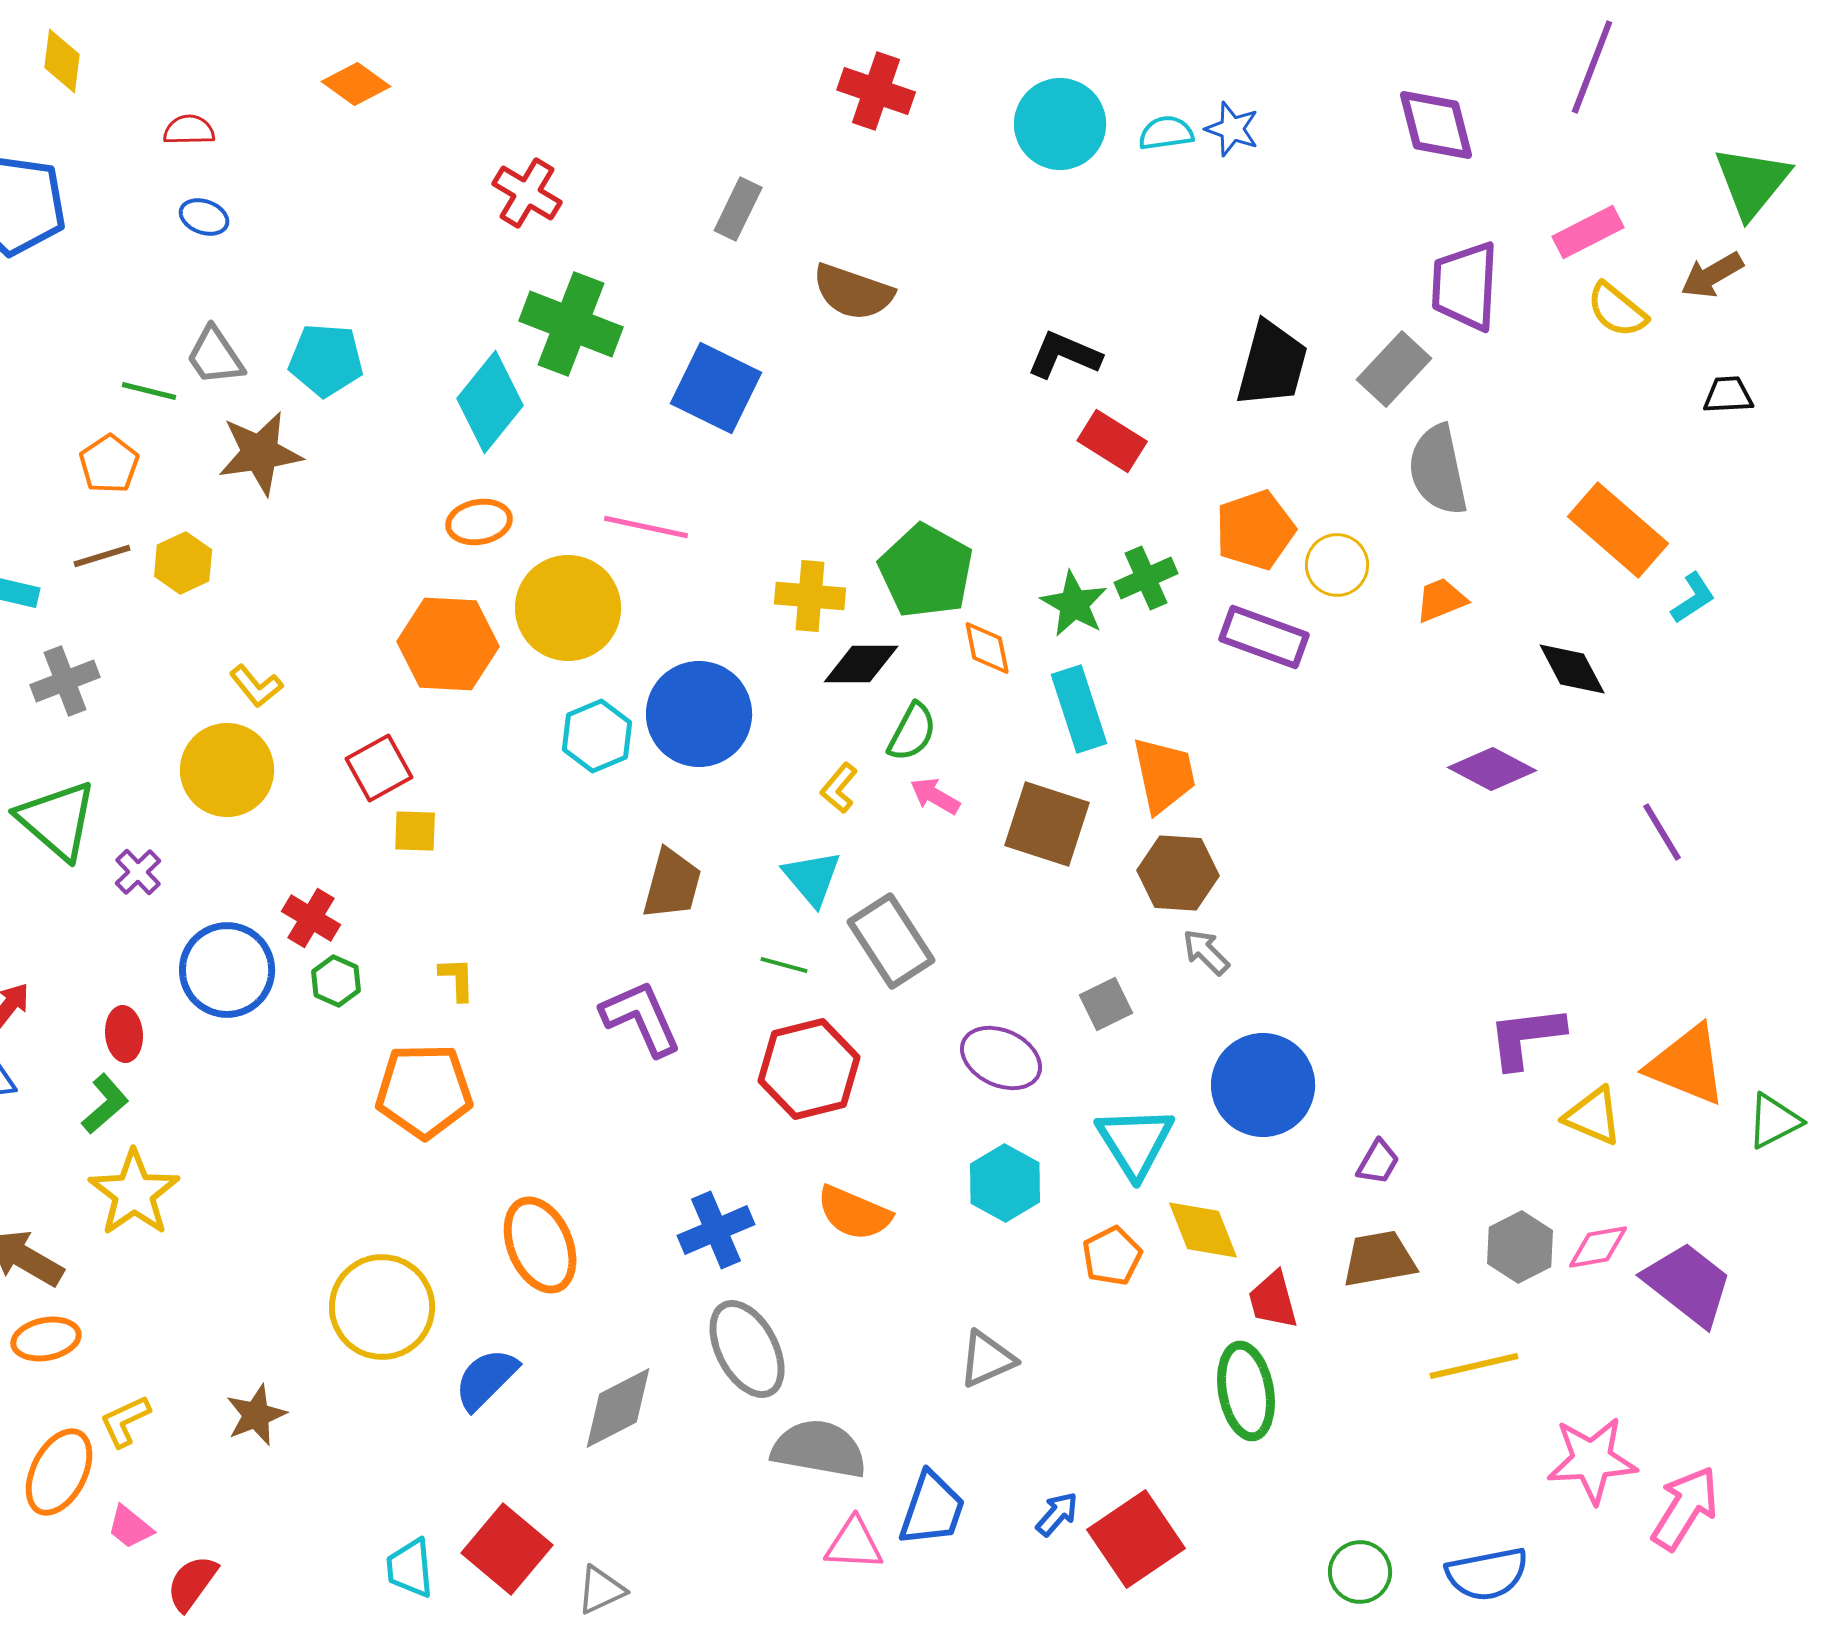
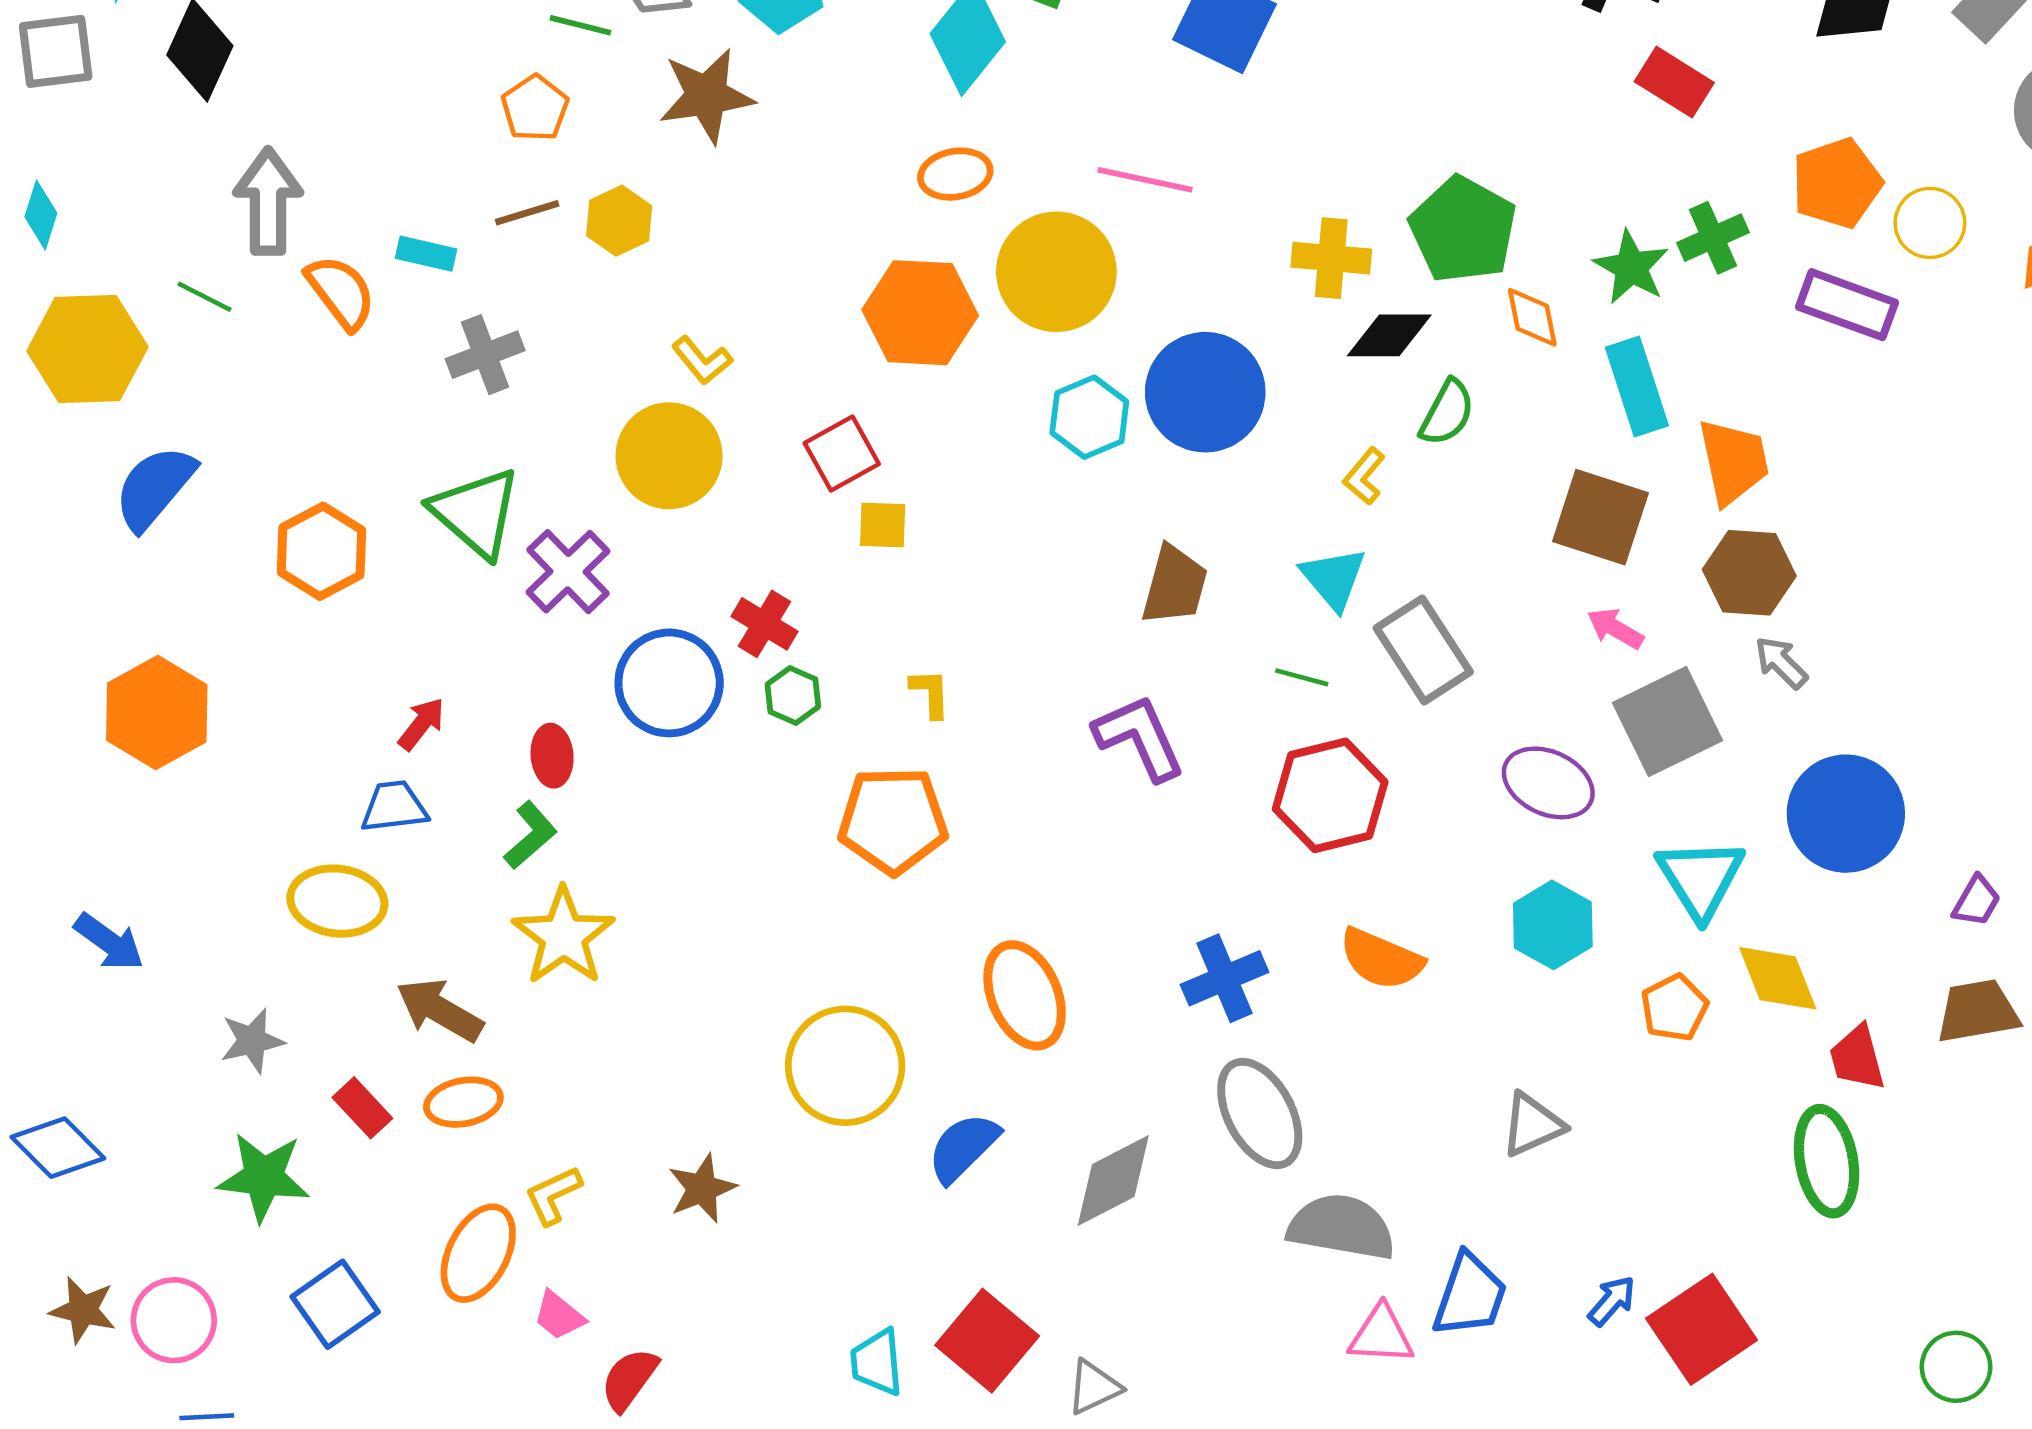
pink arrow: (935, 796) -> (1615, 628), moved
purple cross: (138, 872) -> (568, 572), size x1.6
gray square: (1106, 1004) -> (1668, 722), size x1.8

